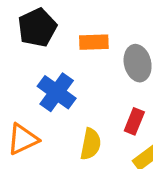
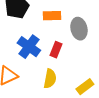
red rectangle: (134, 121) -> (56, 50), moved

